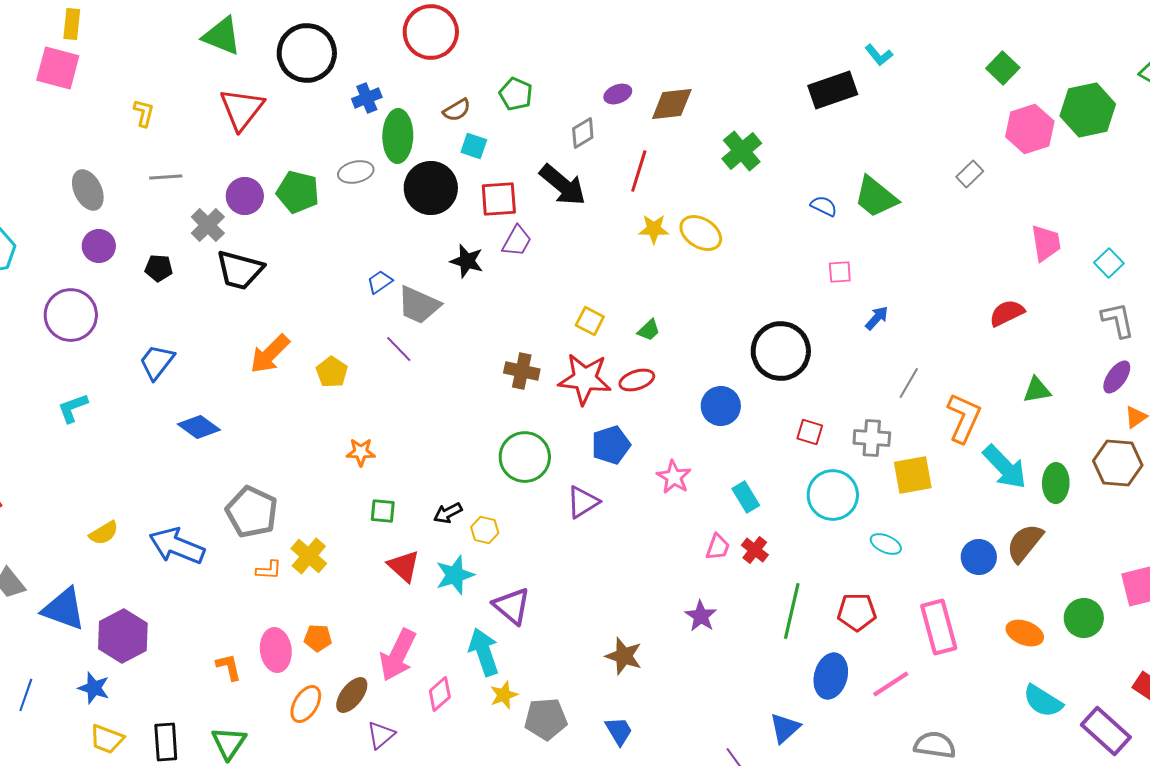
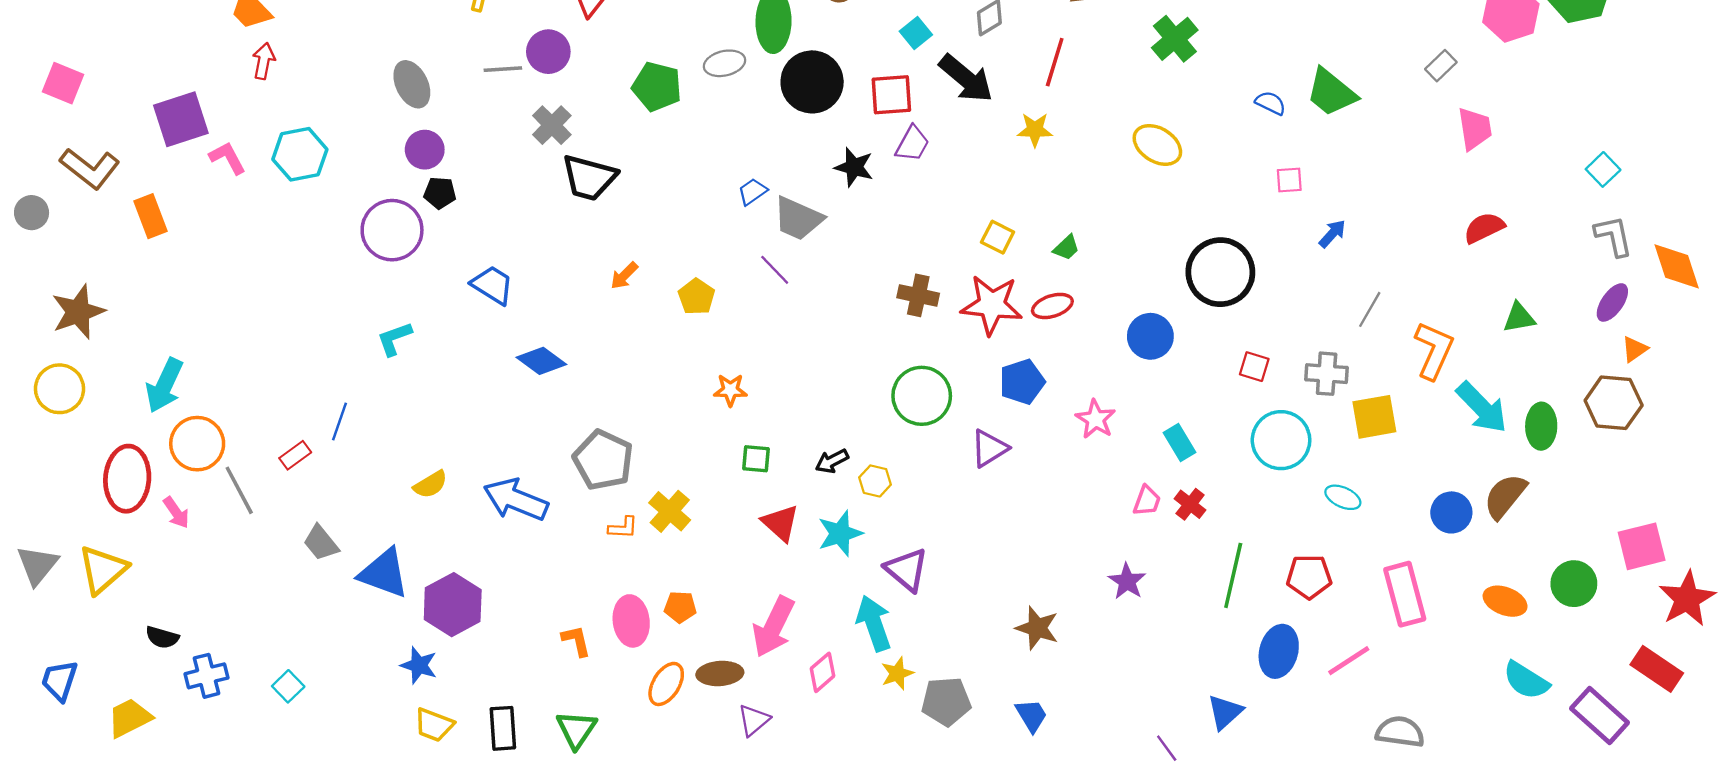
cyan square: (474, 146) -> (916, 33), moved, turned 32
purple circle: (245, 196) -> (548, 52), moved
yellow star: (654, 229) -> (1035, 130), moved
yellow ellipse: (701, 233) -> (1157, 145), moved
pink trapezoid: (1046, 243) -> (1475, 129), moved
black pentagon: (159, 268) -> (440, 193), moved
orange arrow: (270, 354) -> (624, 276), size x0.6
blue trapezoid: (157, 362) -> (492, 285), turned 84
blue line: (26, 695) -> (340, 421), moved
brown ellipse: (352, 695) -> (720, 673), turned 48

